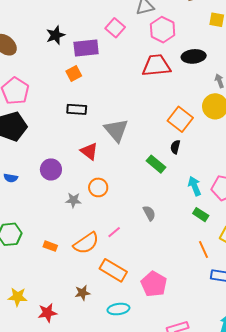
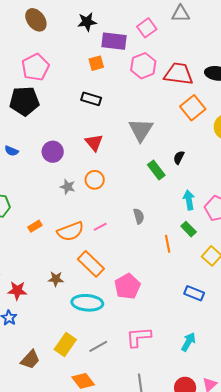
pink hexagon: (163, 30) -> (143, 66), moved
orange square: (180, 119) -> (193, 108), moved
gray triangle: (116, 130) -> (141, 130), moved
orange rectangle: (50, 246) -> (35, 226), turned -64
orange line: (204, 249) -> (168, 244), moved
cyan ellipse: (118, 309) -> (87, 303), size x1.4

